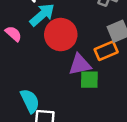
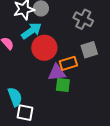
orange rectangle: (106, 51) -> (68, 63), moved

